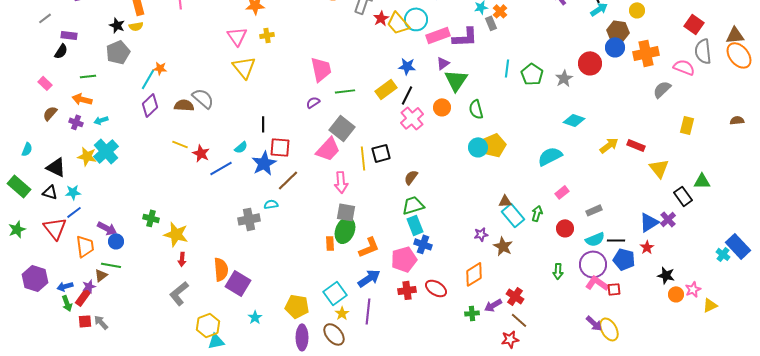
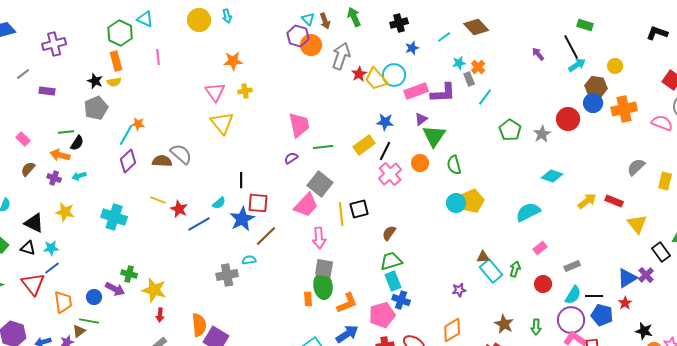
black semicircle: (61, 51) -> (77, 143), moved
cyan line: (507, 68) -> (485, 97), moved, turned 30
gray semicircle: (662, 89) -> (636, 167), moved
cyan cross: (106, 151) -> (114, 217), moved, turned -30
purple arrow: (107, 228) -> (115, 289), moved
green ellipse: (345, 230) -> (323, 286), turned -30
cyan semicircle: (595, 239) -> (573, 295), turned -36
brown star: (503, 246) -> (504, 324), moved

